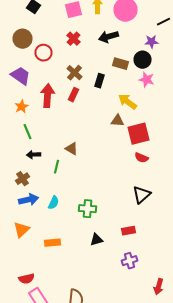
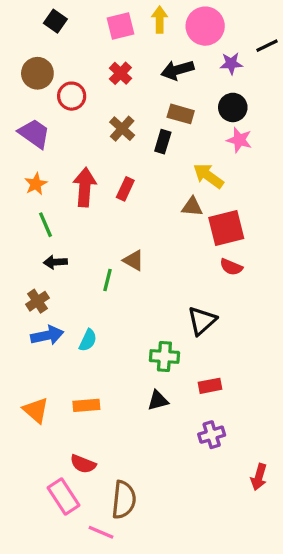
purple star: (152, 42) -> (231, 63), moved
brown rectangle: (120, 64) -> (181, 114), moved
red rectangle: (74, 95) -> (125, 189), moved
red arrow: (48, 96) -> (85, 187), moved
brown triangle: (72, 149) -> (133, 260), moved
green line: (56, 167) -> (107, 280), moved
black triangle: (142, 195) -> (202, 321), moved
green cross: (88, 209) -> (164, 357), moved
orange triangle: (22, 230) -> (36, 410), moved, turned -36
red semicircle: (26, 279) -> (83, 464), moved, turned 35

